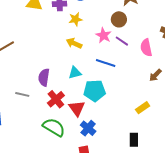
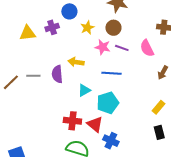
yellow star: (76, 19) -> (87, 28), moved
purple semicircle: (44, 77) -> (57, 74), moved
gray line: (22, 94) -> (33, 76), moved
red cross: (56, 99) -> (72, 121), turned -30
black rectangle: (134, 140) -> (159, 132), moved

